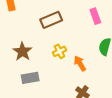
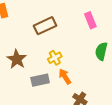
orange arrow: (80, 63) -> (65, 76), moved
gray rectangle: (30, 78) -> (40, 80), moved

